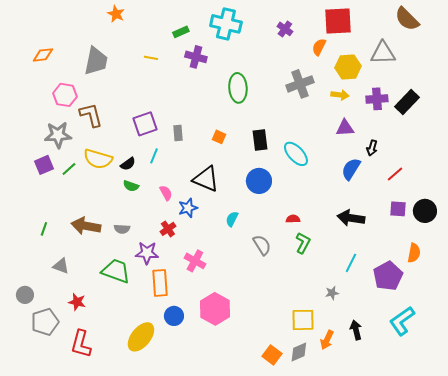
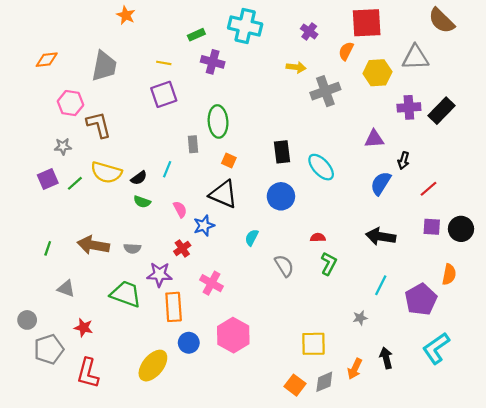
green ellipse: (238, 88) -> (218, 121), moved
yellow arrow: (340, 95) -> (296, 67), moved
purple square: (145, 124) -> (164, 94), moved
gray star: (58, 135) -> (63, 146), size x0.6
orange square: (219, 137) -> (229, 161), moved
yellow square: (303, 320) -> (313, 344), moved

